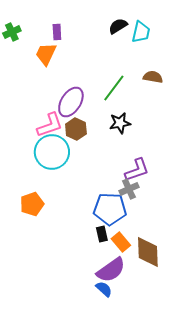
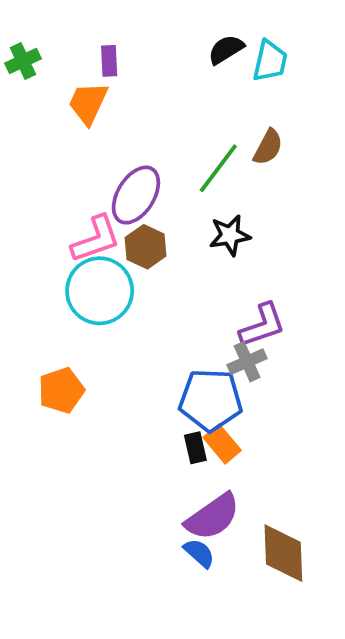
brown semicircle: (153, 77) -> (268, 147), moved, turned 108
orange rectangle: (121, 242) -> (222, 444), moved
brown diamond: (148, 252) -> (283, 553), moved

